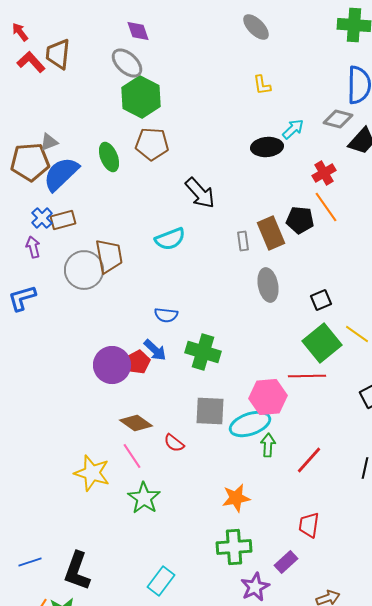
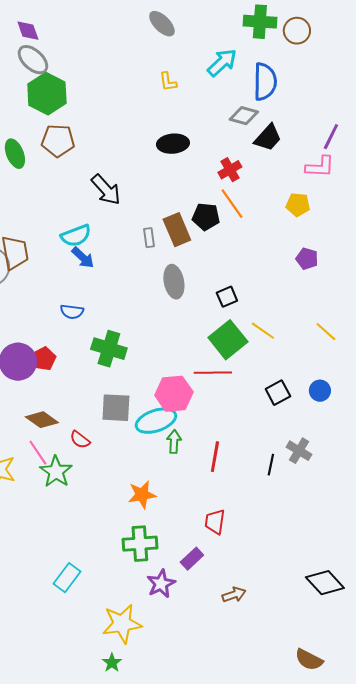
purple diamond: (138, 31) -> (28, 31), moved
cyan arrow: (293, 129) -> (222, 63), moved, size x1.4
blue arrow: (155, 350) -> (83, 258), moved
red line: (309, 460) -> (215, 457), turned -32
green star: (144, 498) -> (56, 472), moved

